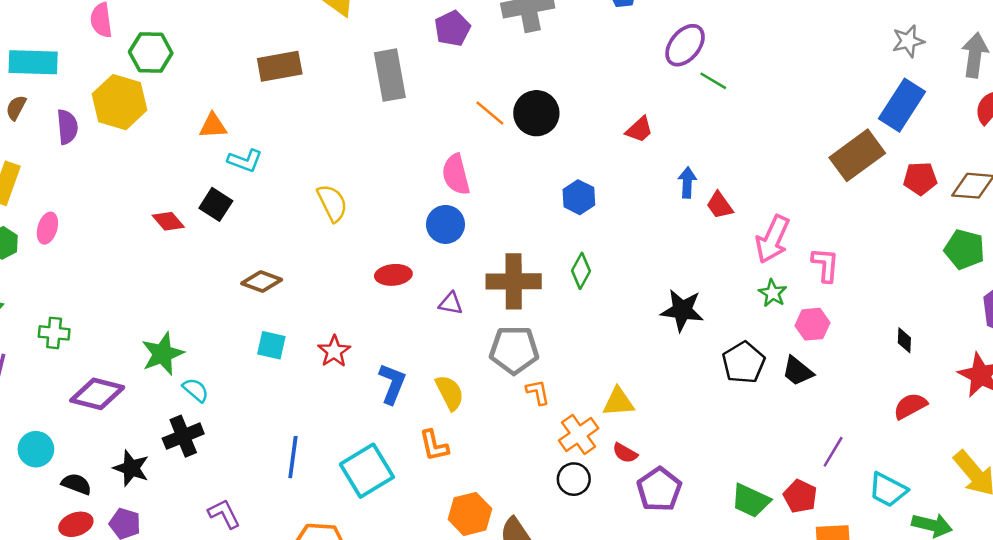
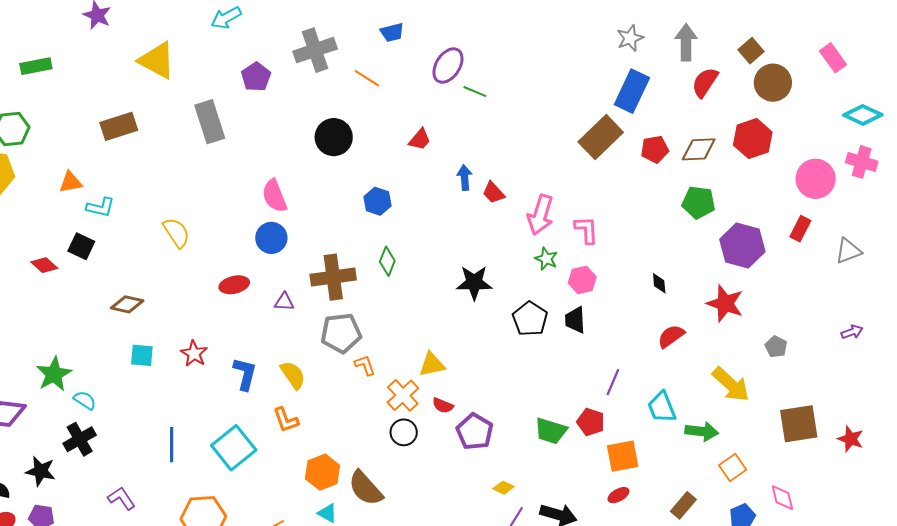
orange line: (490, 113) -> (367, 78), moved
black trapezoid: (798, 371) -> (575, 320), turned 56
cyan trapezoid: (888, 490) -> (662, 407), turned 48

